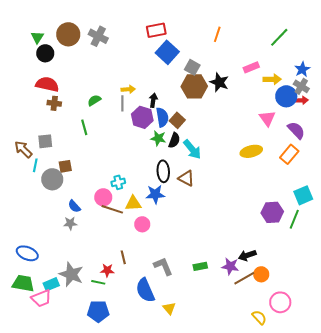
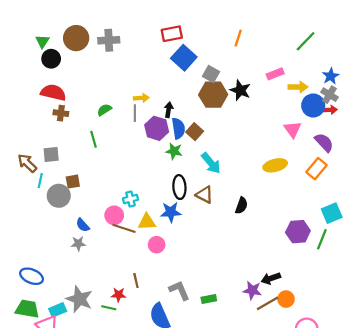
gray cross: (98, 36) -> (109, 40), turned -30
black semicircle: (174, 140) -> (241, 206), moved
green rectangle: (200, 266) -> (209, 299), moved

